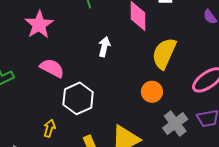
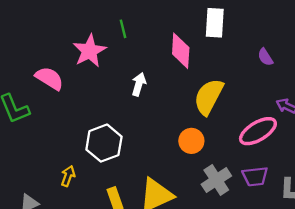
pink star: (39, 25) -> (90, 51), moved
pink semicircle: (52, 68) -> (49, 78), moved

